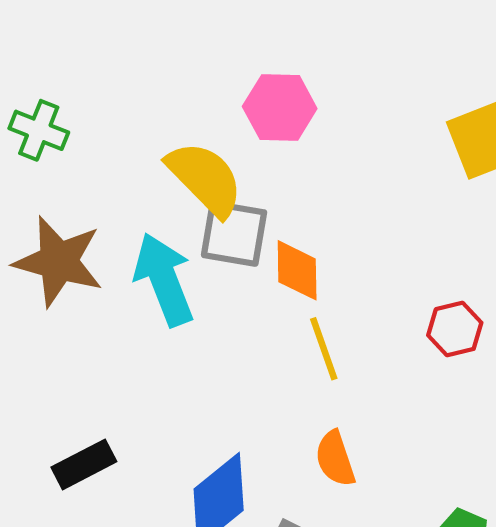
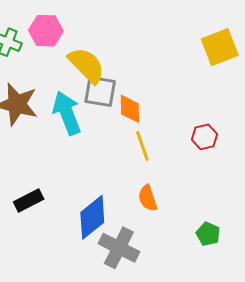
pink hexagon: (280, 108) -> (46, 31), moved

